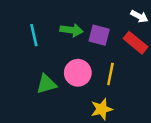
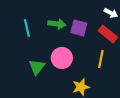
yellow line: (110, 74) -> (101, 59), moved
green triangle: (46, 84) -> (37, 67), turned -36

